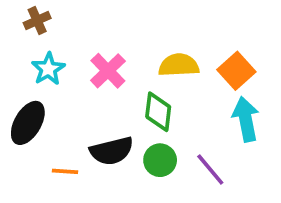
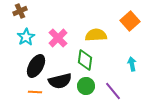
orange square: (236, 71) -> (130, 21), moved
cyan arrow: (246, 119) -> (132, 64), size x0.6
black ellipse: (28, 123) -> (36, 66), moved

